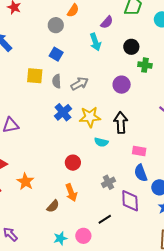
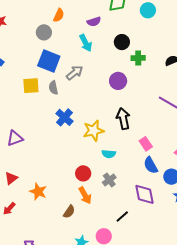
purple semicircle: (107, 22) -> (94, 22), turned 40
blue square: (56, 54) -> (49, 61), size x1.6
gray arrow: (80, 84) -> (75, 73), moved
yellow star: (90, 117) -> (94, 131), moved
cyan semicircle: (101, 142) -> (109, 154), moved
pink rectangle: (139, 151) -> (146, 144), turned 56
red circle: (73, 163) -> (83, 173), moved
gray cross: (108, 182) -> (109, 180), moved

